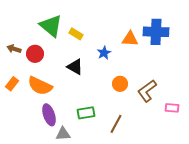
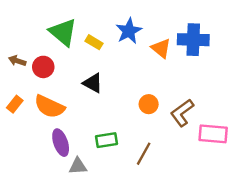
orange triangle: (130, 39) -> (161, 48), turned 36
blue star: (104, 53) -> (129, 31), moved, size x1.5
pink rectangle: (172, 108) -> (213, 134), size x1.6

